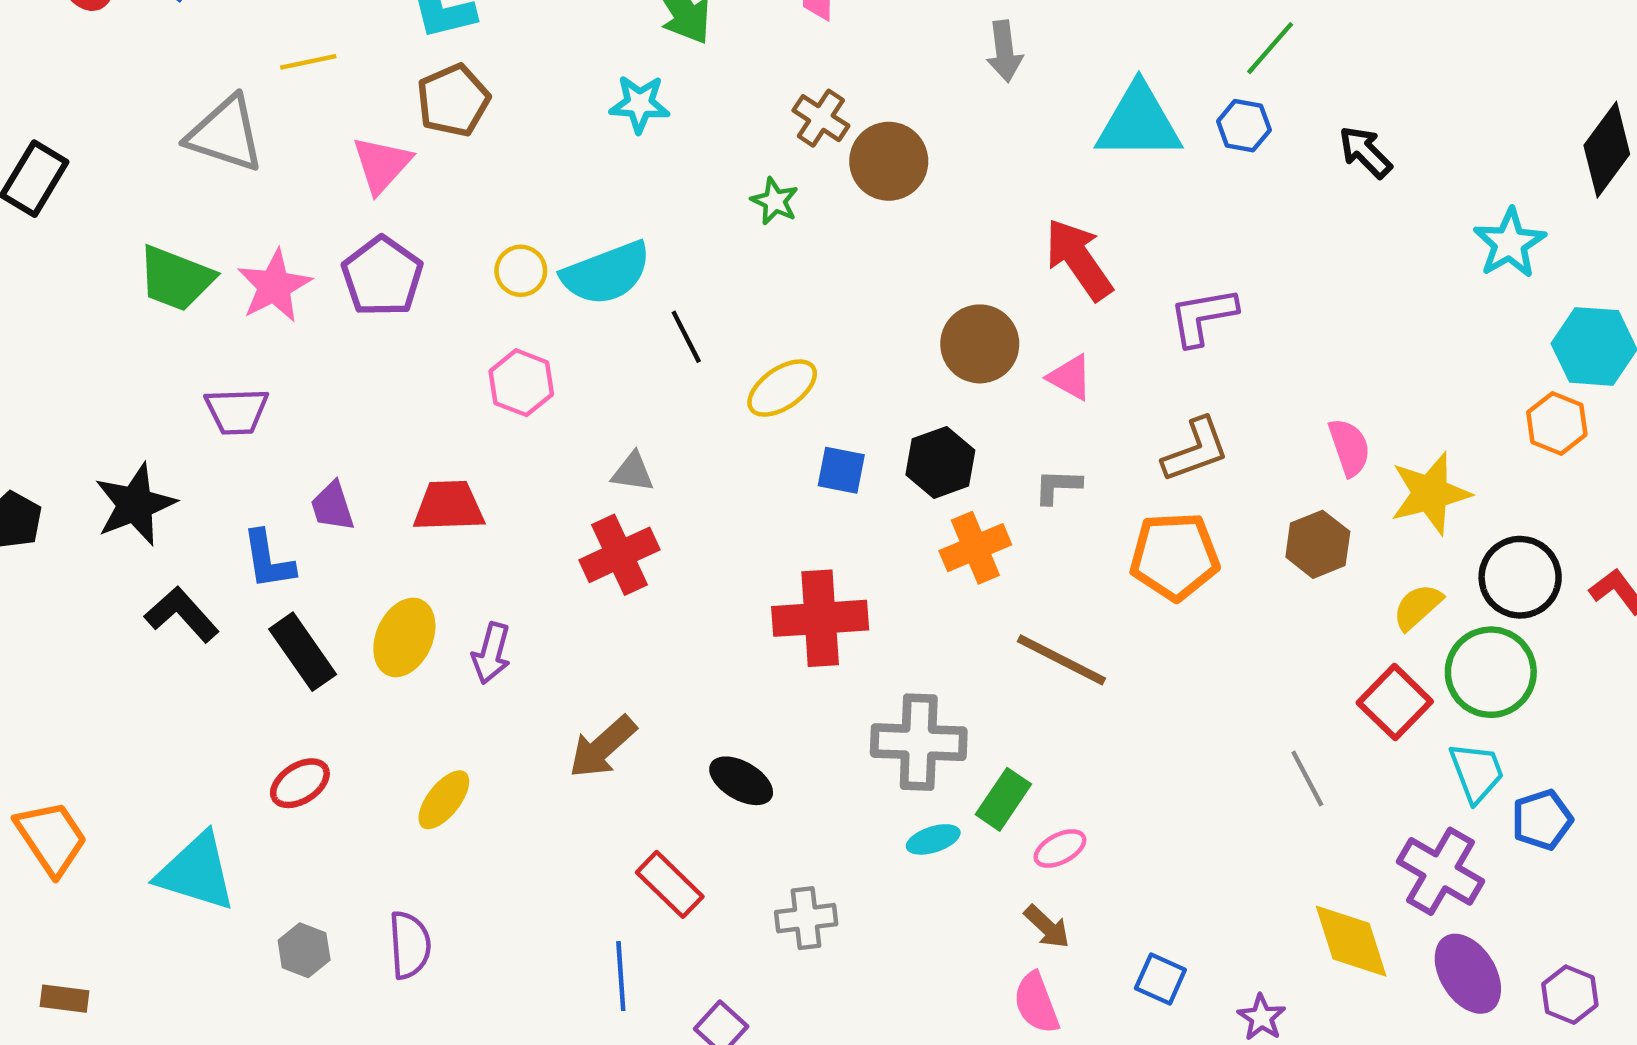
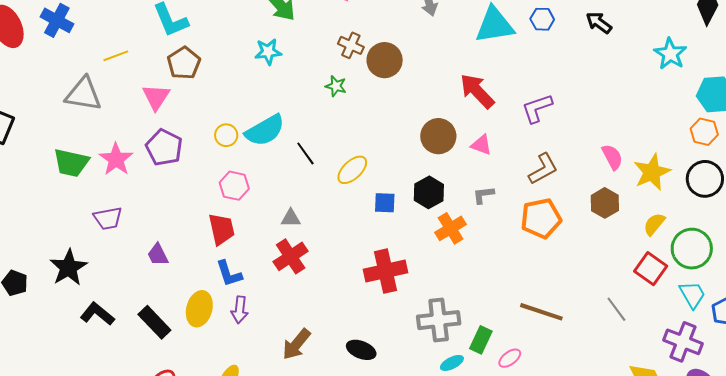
red trapezoid: (449, 506) -> (222, 229), moved, turned 88
blue L-shape: (268, 560) -> (229, 274), moved
black circle: (1520, 577) -> (705, 179), moved
brown line: (1061, 660) -> (541, 312), moved

